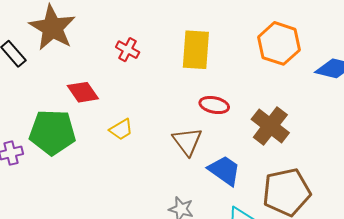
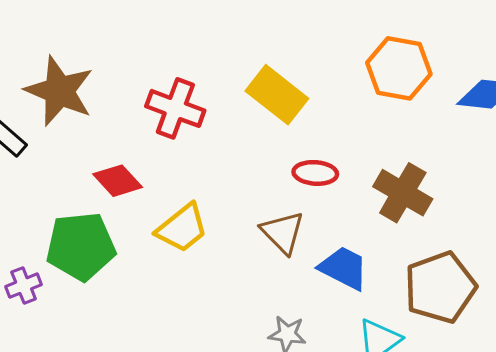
red cross: (128, 50) -> (175, 108), size x1.6
yellow rectangle: (196, 50) -> (277, 95), turned -48
yellow trapezoid: (121, 129) -> (182, 228), size x1.5

